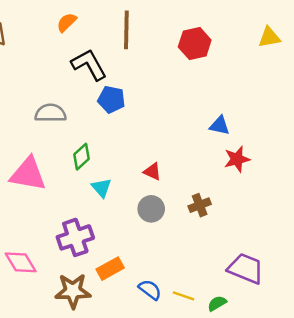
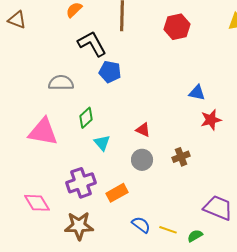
orange rectangle: (110, 269) -> (117, 193), moved

